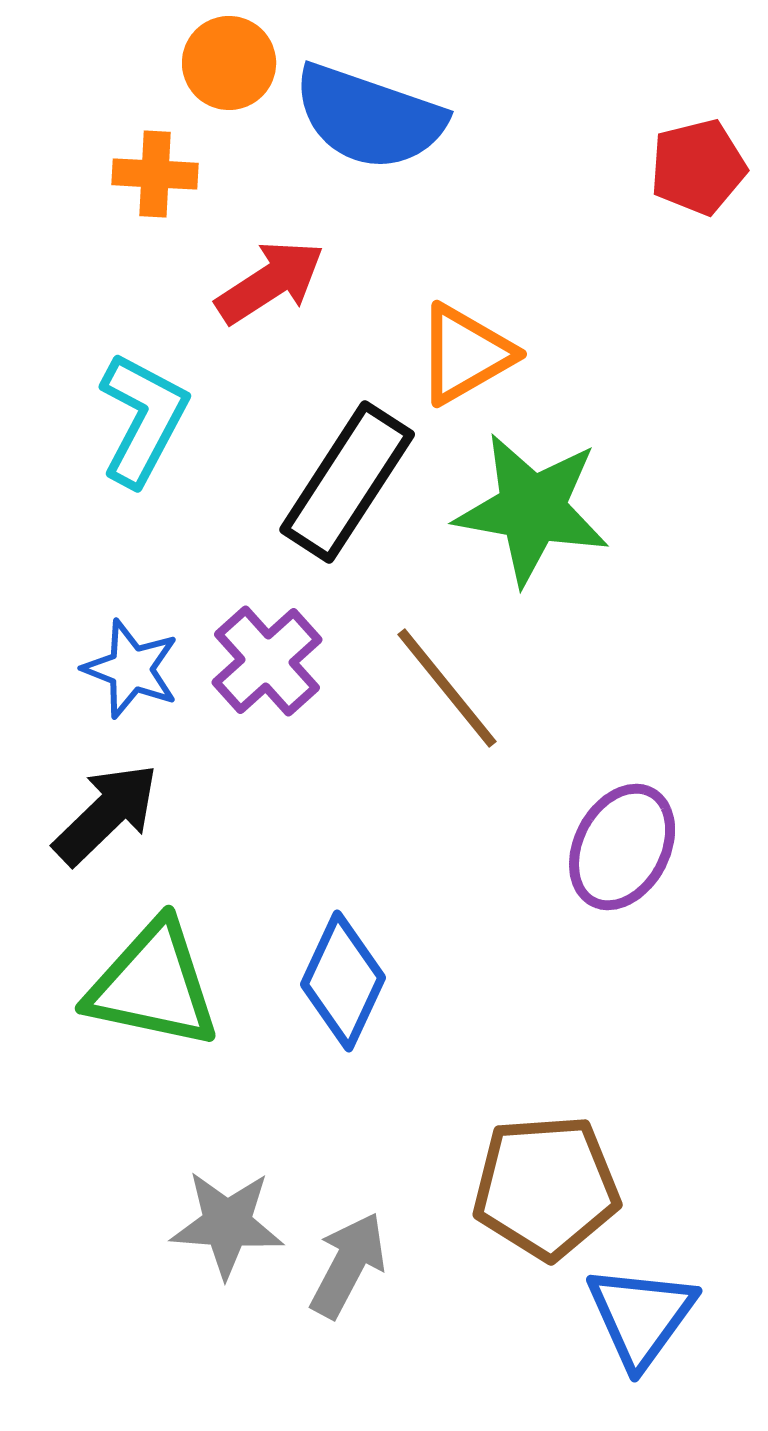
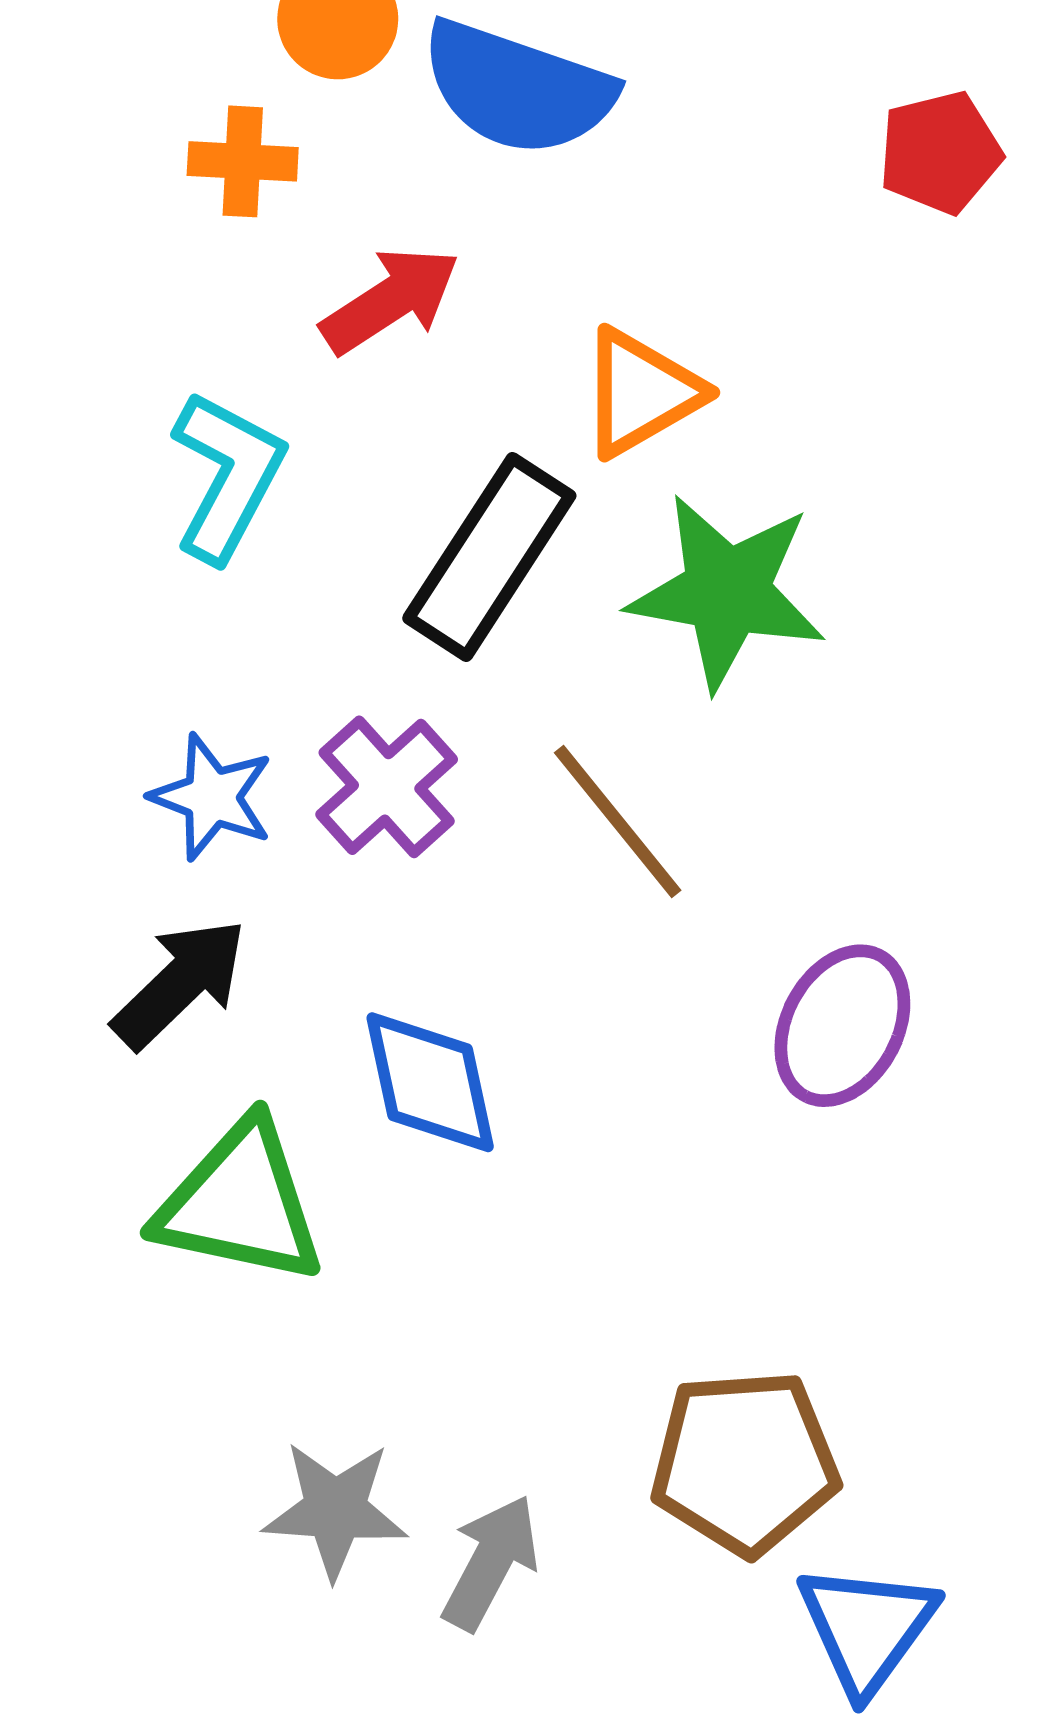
blue diamond: (343, 981) -> (430, 1082), moved, turned -37

